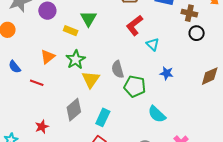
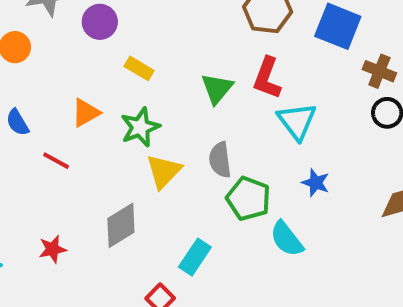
green triangle: (88, 19) -> (217, 89), moved
red L-shape: (134, 25) -> (267, 78), turned -40
cyan triangle: (153, 44) -> (297, 121), size x1.5
cyan semicircle: (157, 114) -> (287, 239), moved
cyan rectangle: (103, 117) -> (195, 257), moved

